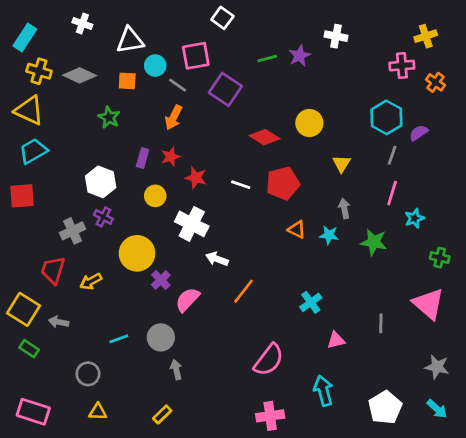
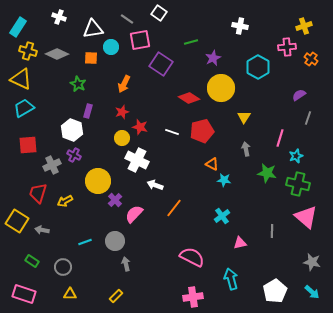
purple star: (300, 56) -> (213, 58), moved
gray line: (178, 85) -> (127, 19), moved
cyan hexagon: (386, 117) -> (258, 67), moved
yellow circle: (309, 123) -> (221, 88), size x1.4
gray line: (392, 155) -> (308, 118), moved
purple rectangle: (143, 158) -> (88, 111), moved
red square: (22, 196) -> (28, 145), moved
yellow circle: (155, 196) -> (122, 138), moved
cyan star: (329, 235) -> (224, 180), moved
green cross: (440, 258) -> (298, 184), moved, size x1.6
green rectangle: (29, 349) -> (32, 261), moved
pink semicircle: (269, 360) -> (192, 257), turned -100

